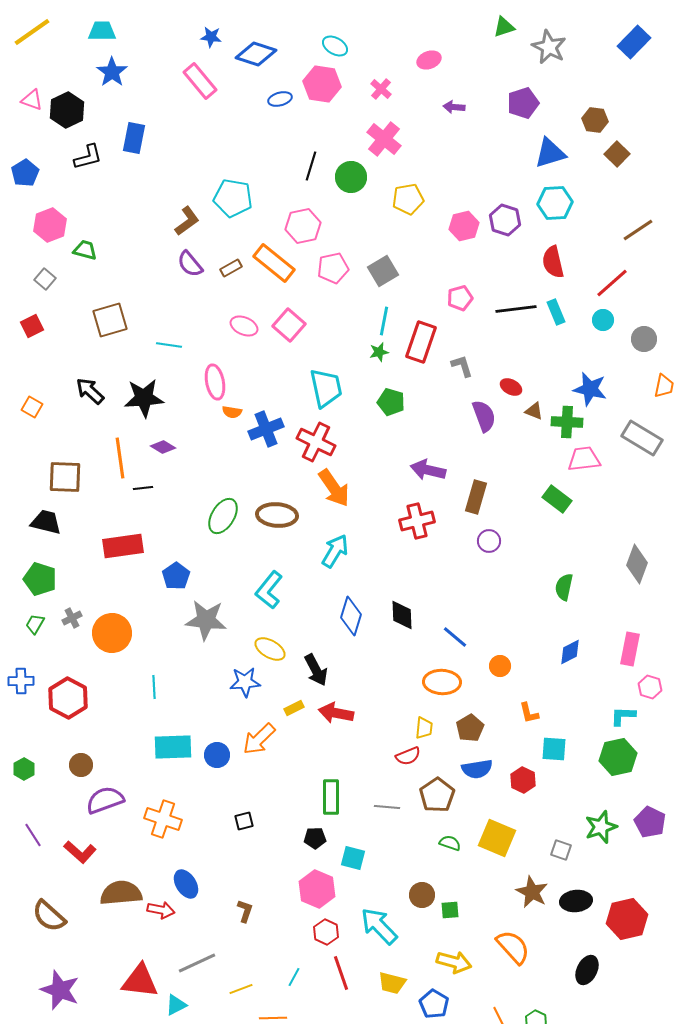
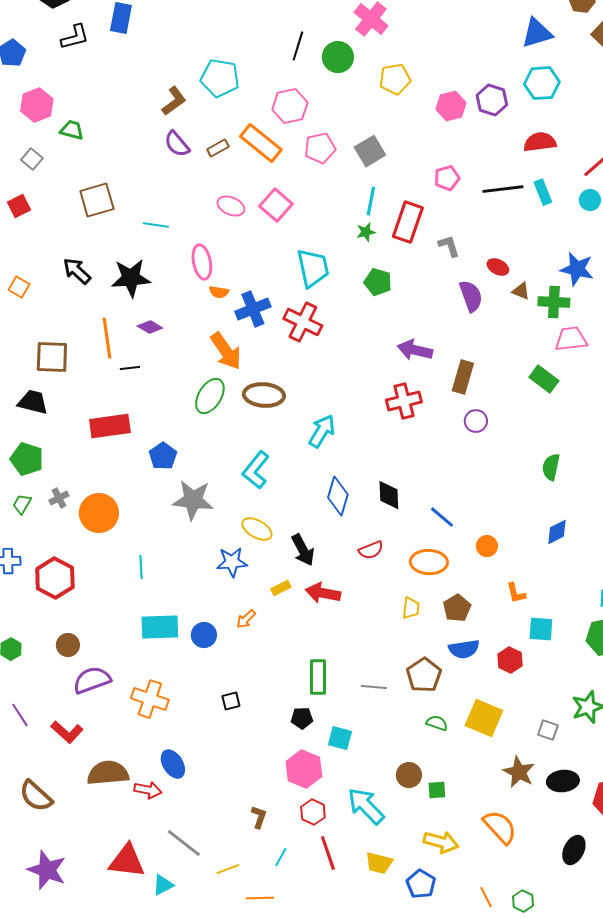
red semicircle: (553, 262) -> (540, 142), turned 96
orange arrow: (334, 488) -> (226, 351), moved
orange arrow: (259, 739) -> (246, 619), size x0.6
red semicircle: (408, 756) -> (371, 550), moved
brown L-shape: (245, 911) -> (259, 817), moved
gray line: (197, 963) -> (184, 843), turned 63

